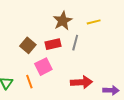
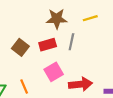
brown star: (63, 21) -> (57, 19), turned 30
pink square: (43, 67) -> (54, 72), moved

